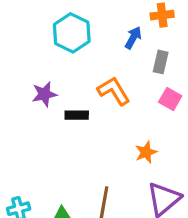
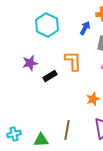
orange L-shape: (114, 91) -> (73, 61), turned 30
black rectangle: (77, 115) -> (50, 76), turned -32

